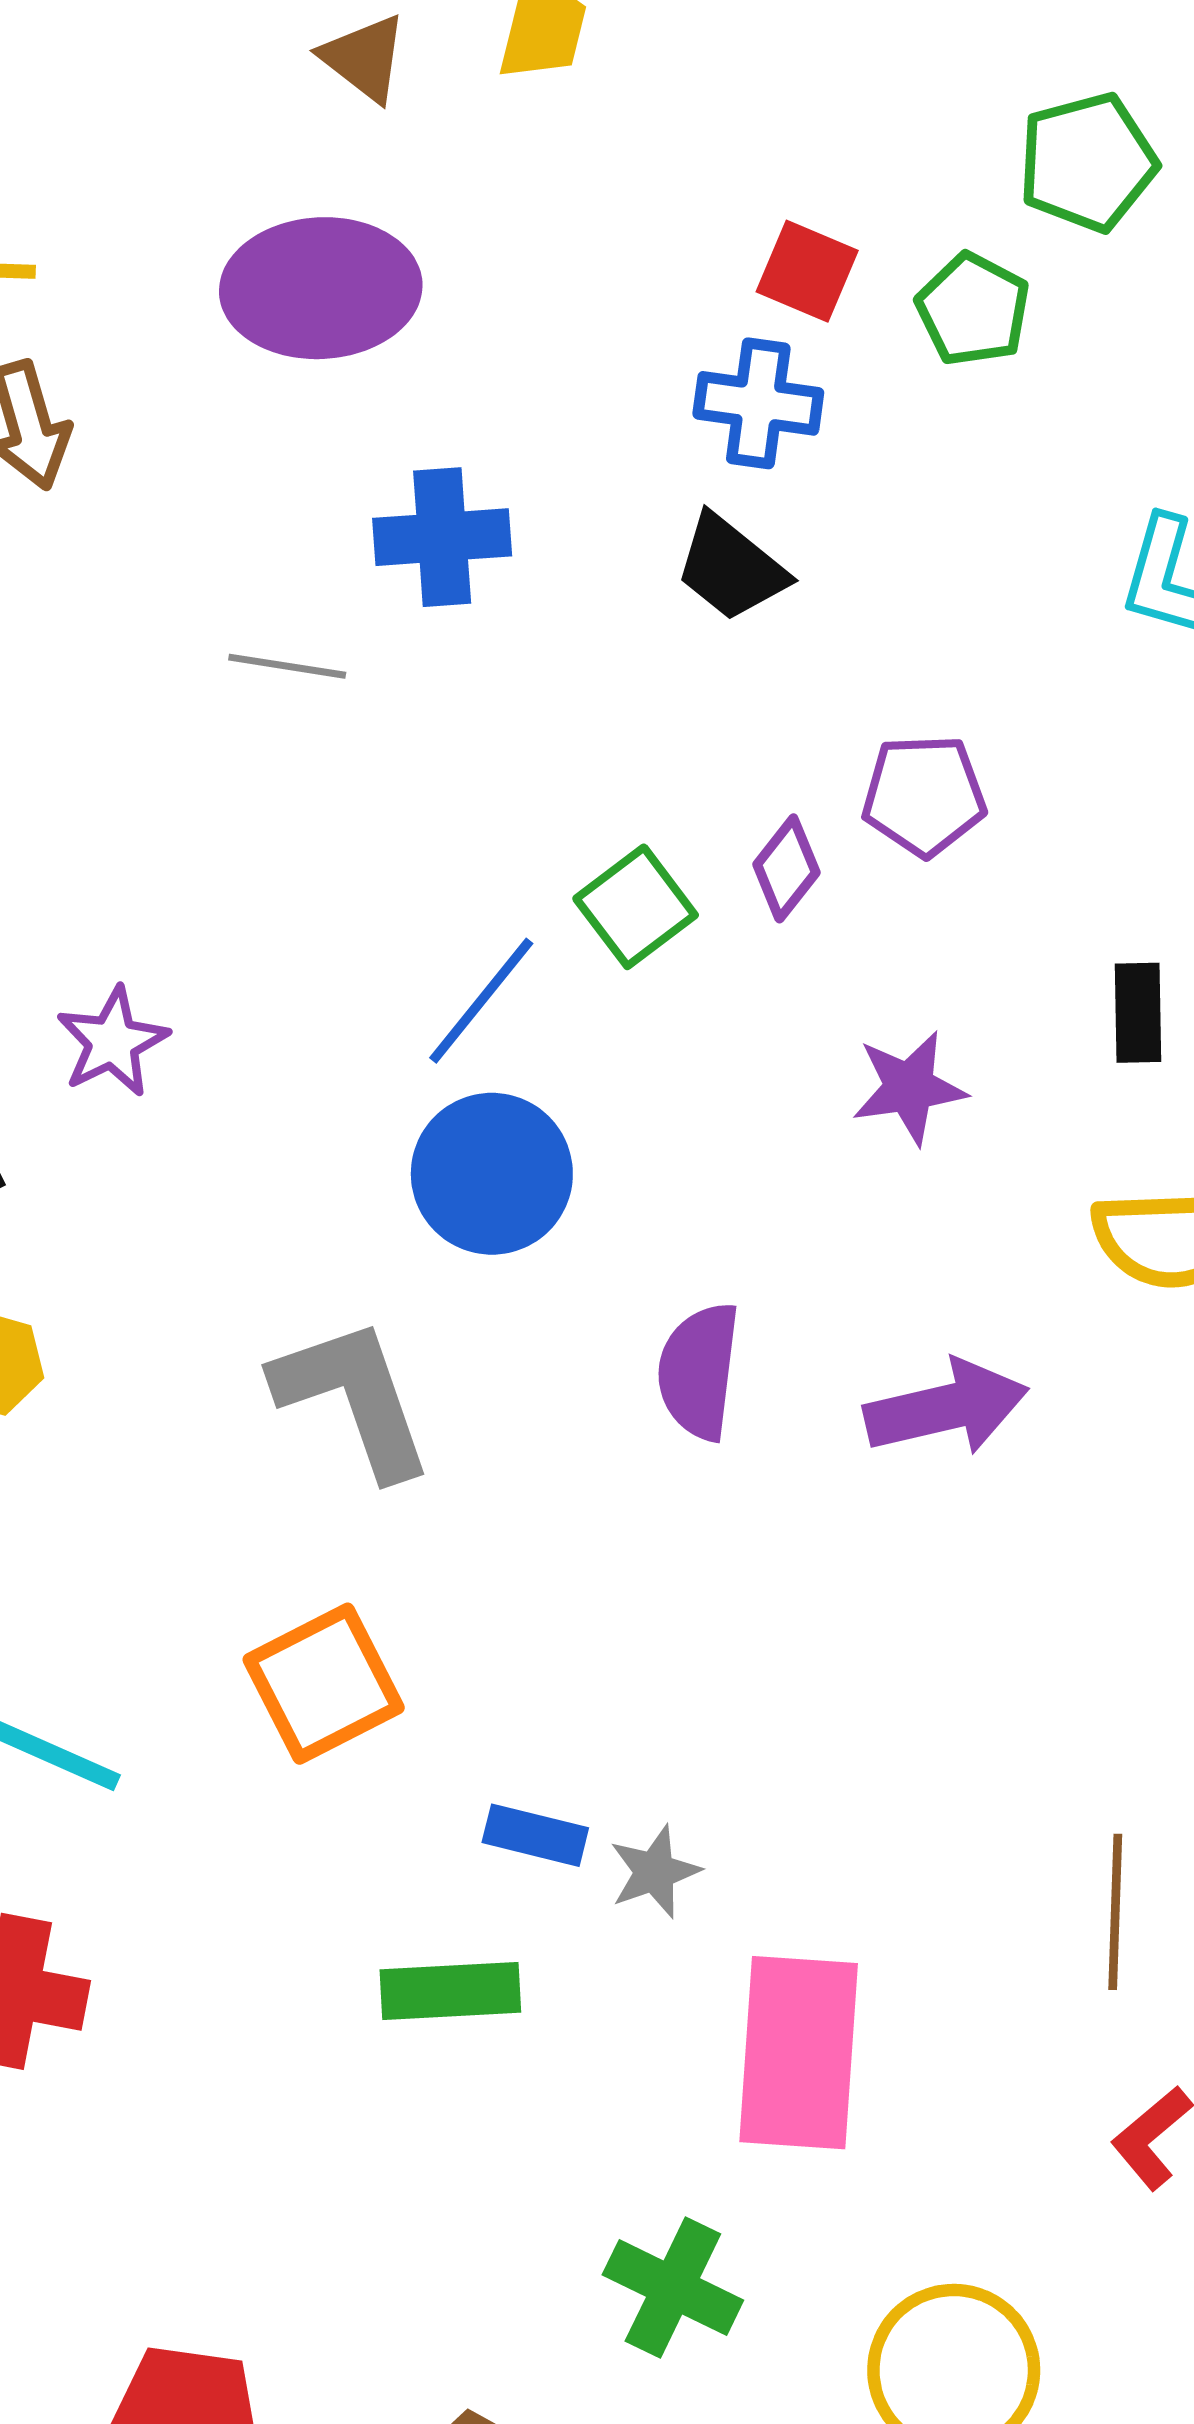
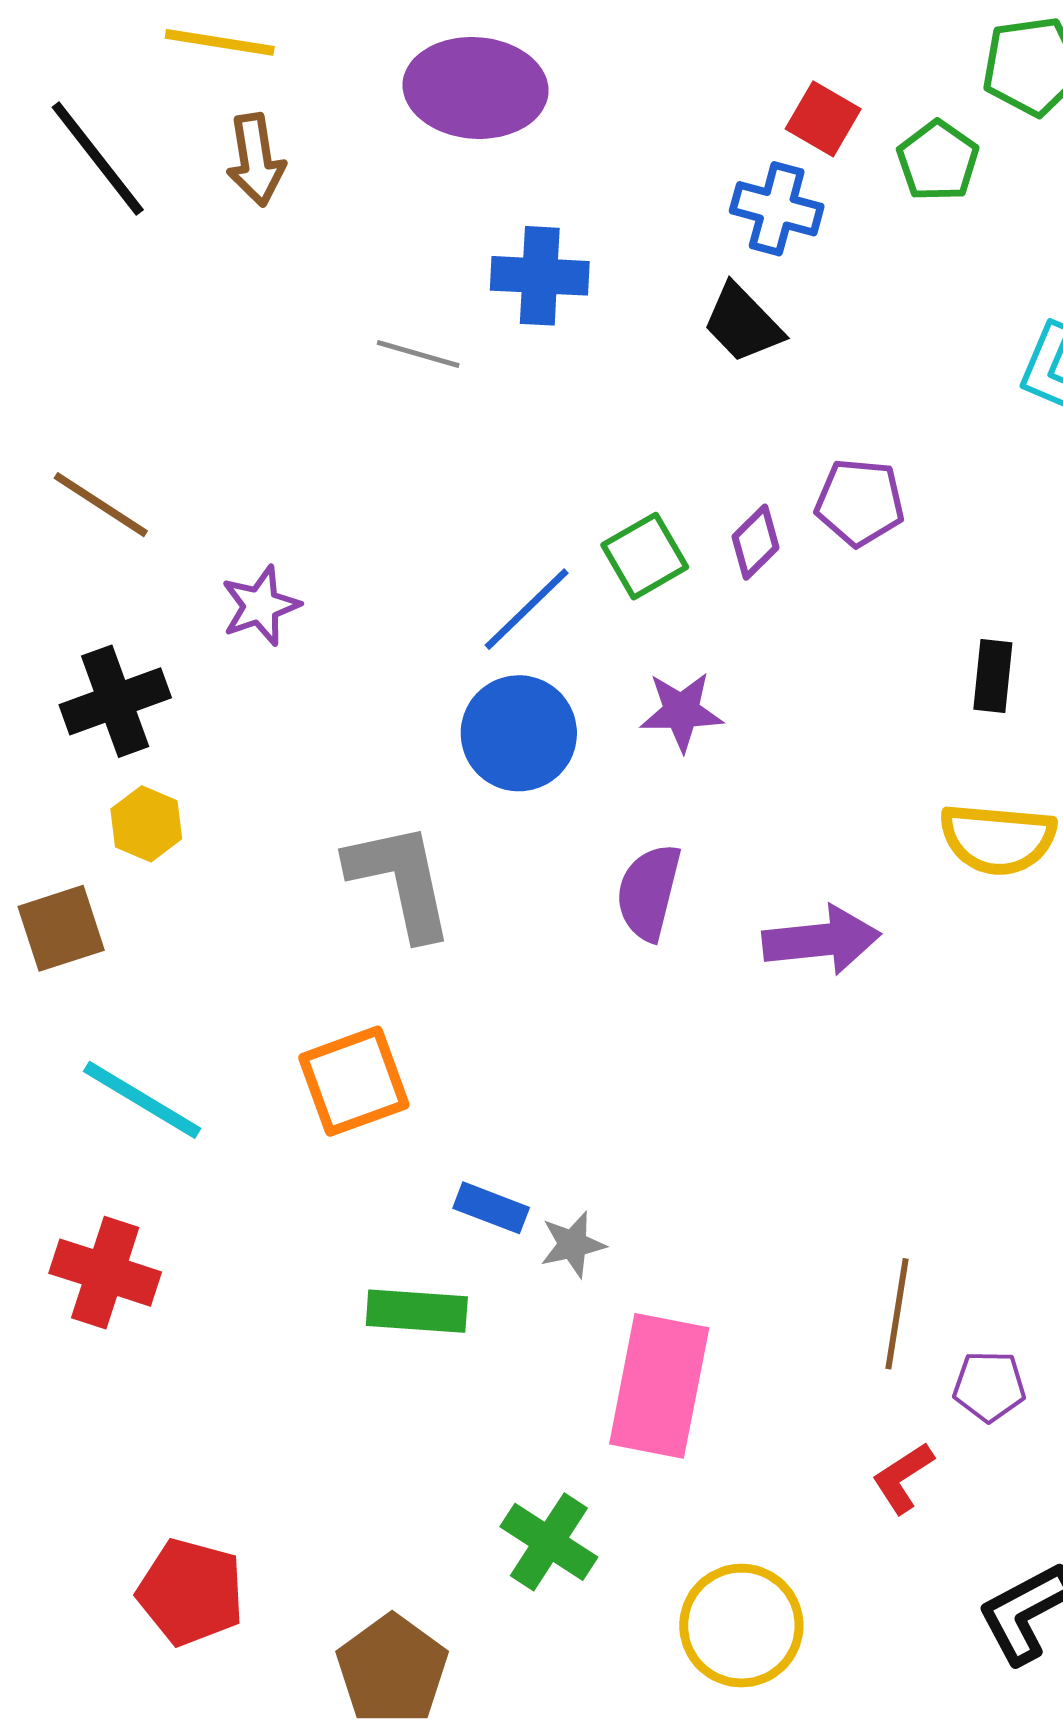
purple star: (909, 1088) -> (681, 711), moved

